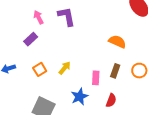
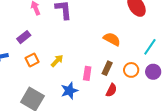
purple rectangle: (31, 39) -> (24, 37), moved
red semicircle: (111, 100) -> (111, 90), moved

